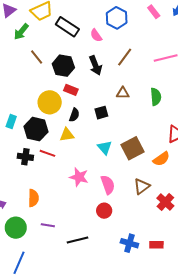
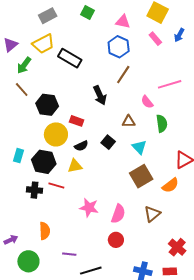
pink semicircle: (96, 35) -> (147, 102), moved
brown line: (37, 57) -> (22, 89), moved
brown line: (125, 57) -> (123, 75), moved
black hexagon: (63, 66) -> (47, 105), moved
black square: (101, 113) -> (108, 142), turned -32
black semicircle: (74, 115) -> (81, 146), turned 48
cyan triangle: (105, 148) -> (139, 147), moved
pink semicircle: (108, 185) -> (118, 214), turned 42
red cross: (165, 202) -> (177, 247), moved
purple line: (48, 225) -> (69, 254), moved

